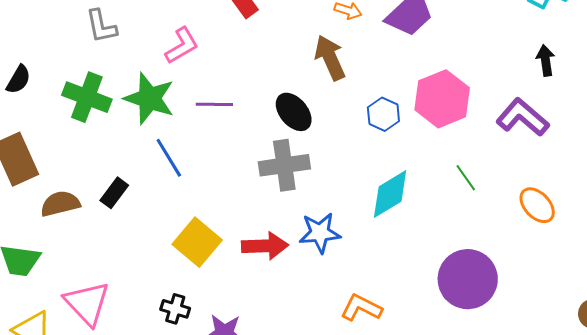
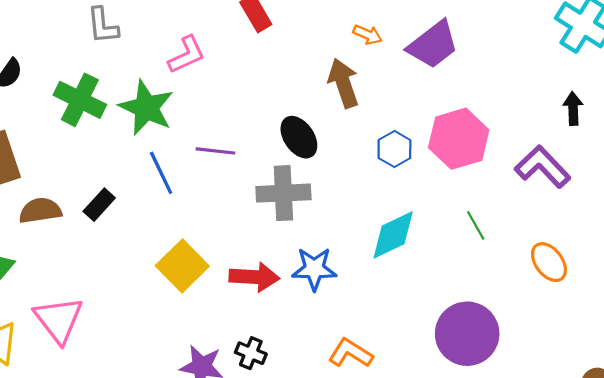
purple line: (214, 104) -> (215, 151), moved
black cross: (175, 309) -> (251, 353), moved

